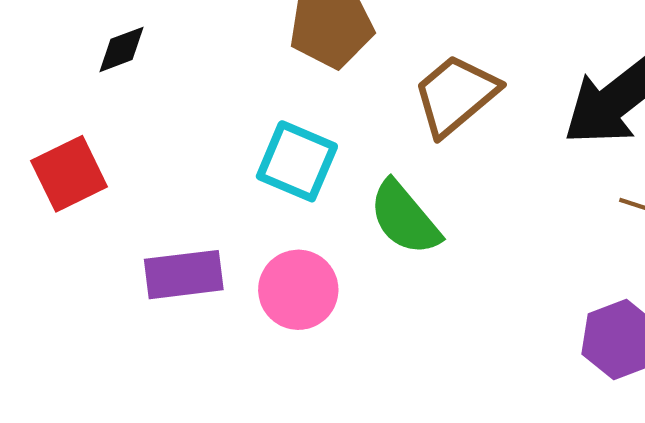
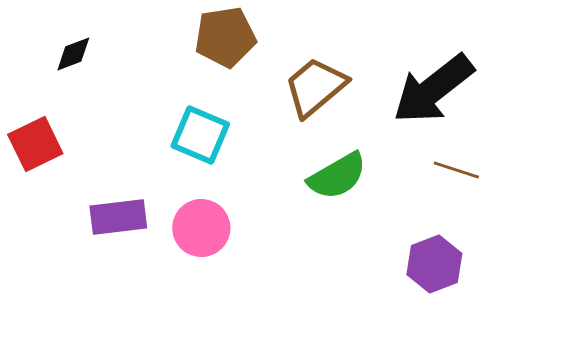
green semicircle: (405, 218) -> (337, 176), moved, turned -80

